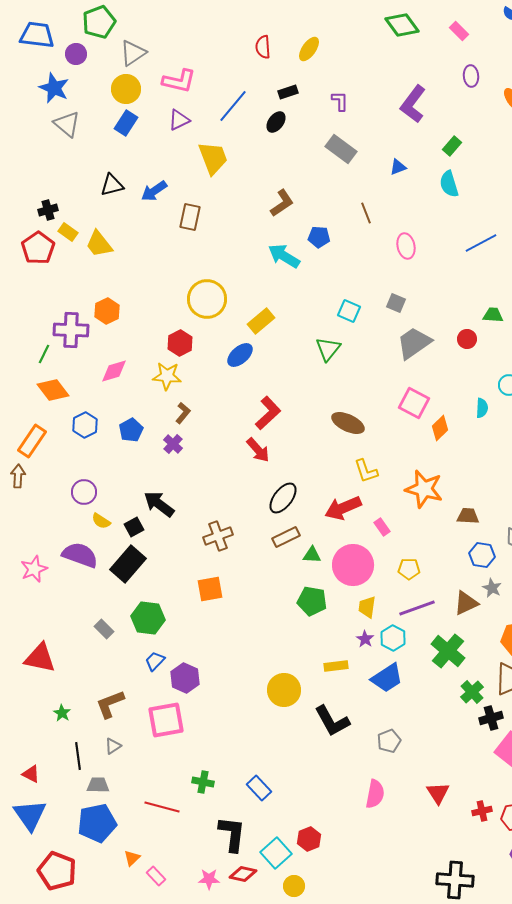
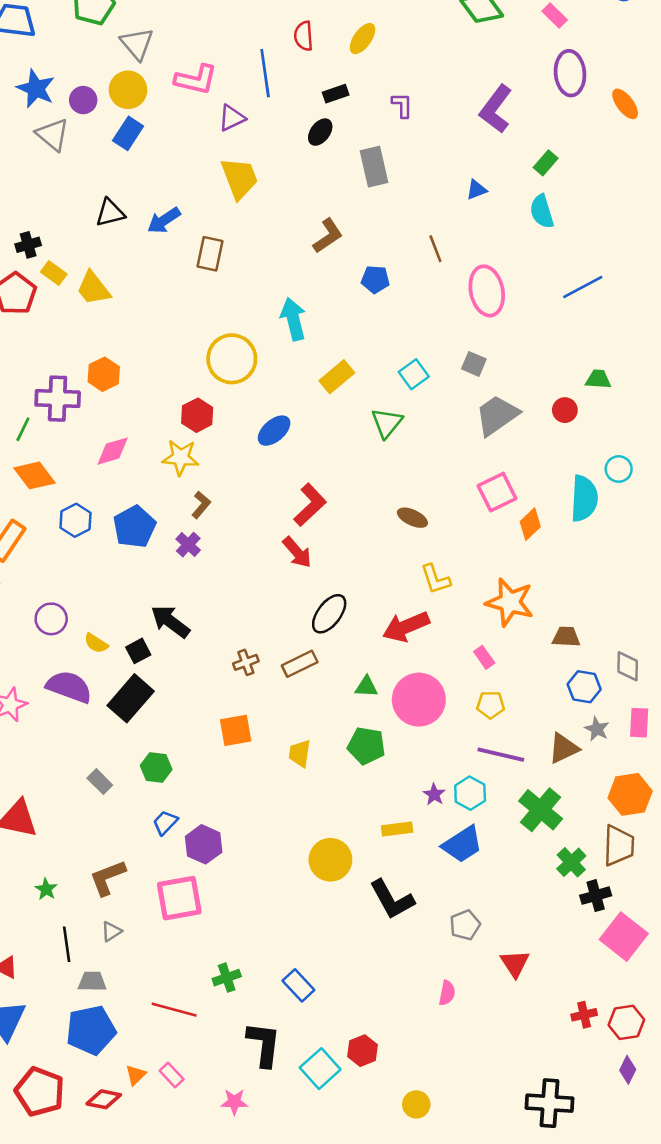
gray triangle: (133, 53) -> (137, 44), turned -36
purple circle: (76, 54) -> (83, 100), moved
purple ellipse: (471, 76) -> (570, 73), size x1.6
blue line: (233, 106) -> (265, 73), moved, turned -48
purple triangle: (179, 120) -> (232, 118), moved
gray rectangle: (341, 149) -> (374, 167), moved, turned 40
pink ellipse: (406, 246) -> (487, 291), size x1.5
cyan arrow: (284, 256) -> (293, 319), moved, turned 44
cyan square: (349, 311) -> (414, 374), turned 30
yellow rectangle: (261, 321) -> (337, 377), moved
pink square: (414, 403) -> (497, 492), turned 36
cyan semicircle: (482, 408) -> (584, 498), size x1.8
brown ellipse: (348, 423) -> (412, 518), size x0.7
blue pentagon: (131, 430) -> (134, 527), size x1.4
purple circle: (84, 492) -> (51, 619), moved
pink rectangle: (382, 527) -> (484, 657), moved
brown cross: (218, 536) -> (246, 662), size x0.7
brown rectangle: (286, 537) -> (300, 664), moved
yellow trapezoid: (367, 607) -> (300, 753), moved
purple line: (417, 608) -> (501, 755), turned 33
green hexagon: (148, 618) -> (156, 767), size x0.7
green cross: (203, 782) -> (227, 978), turned -30
red triangle: (438, 793) -> (515, 964), moved
pink semicircle: (375, 794) -> (447, 993), size x0.7
red diamond: (243, 874) -> (104, 1099), moved
pink rectangle: (156, 876) -> (172, 1075), moved
yellow circle: (294, 886) -> (416, 1104), moved

